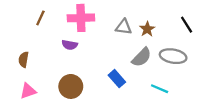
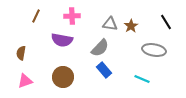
pink cross: (81, 18) -> (72, 16), size x0.7
purple semicircle: (70, 45) -> (62, 40), size x1.5
gray semicircle: (142, 57) -> (100, 48), moved

